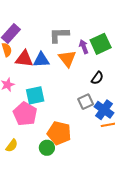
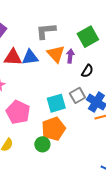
purple arrow: (84, 47) -> (70, 56), moved, turned 32
cyan square: (35, 95) -> (56, 103), moved
orange pentagon: (59, 133) -> (54, 129), turned -30

